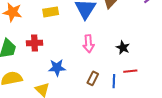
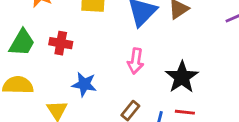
black star: (123, 48) -> (182, 77), size x1.6

